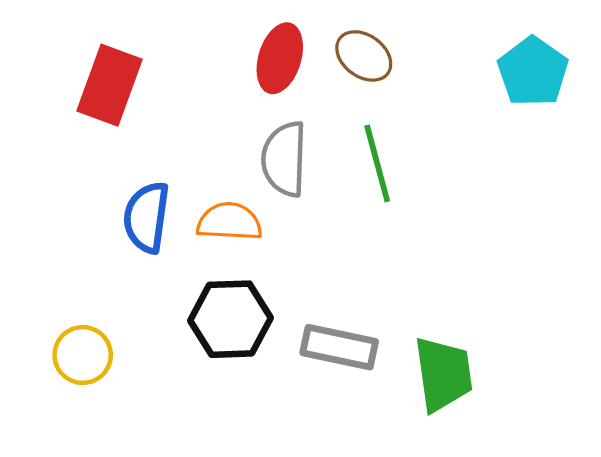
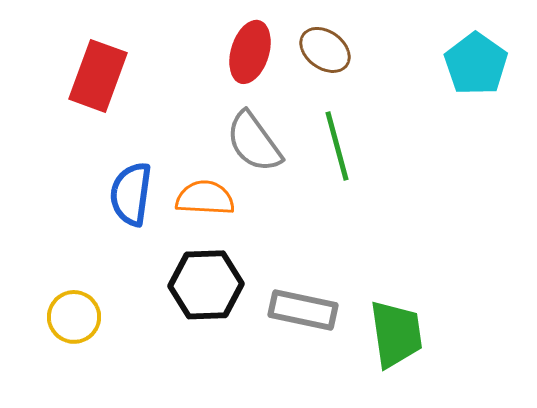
gray semicircle: (284, 159) -> (254, 142), turned -38

